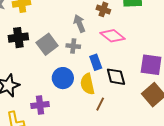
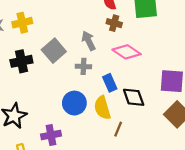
gray square: (47, 44) -> (54, 51), moved

